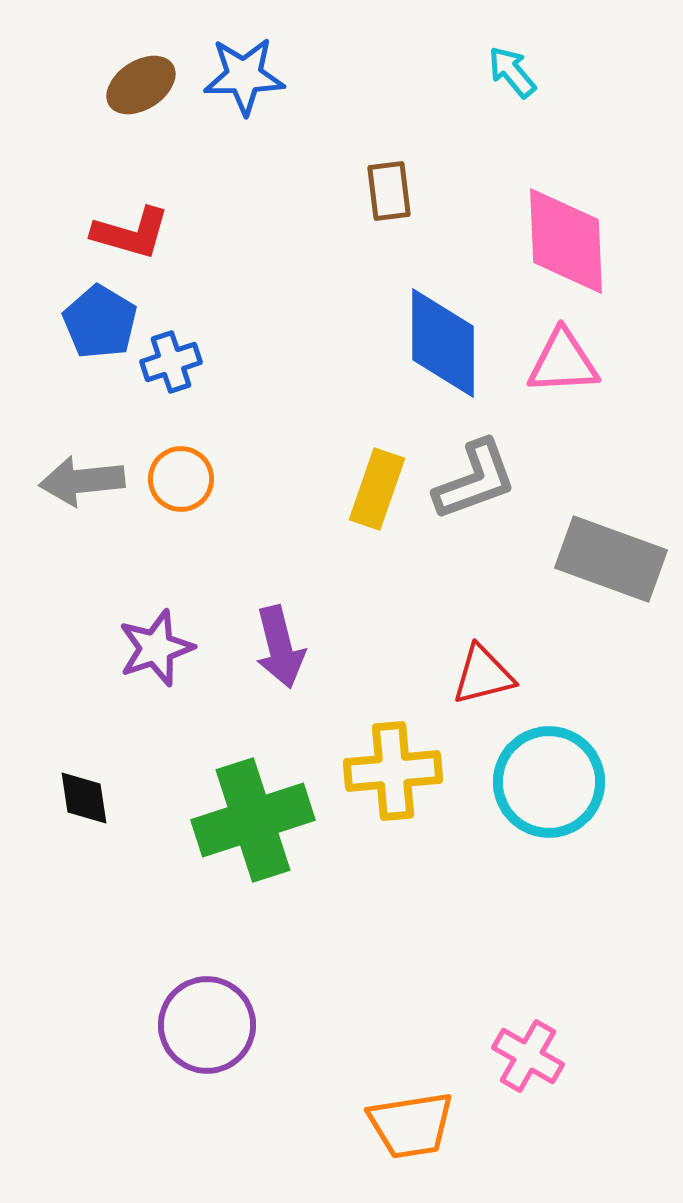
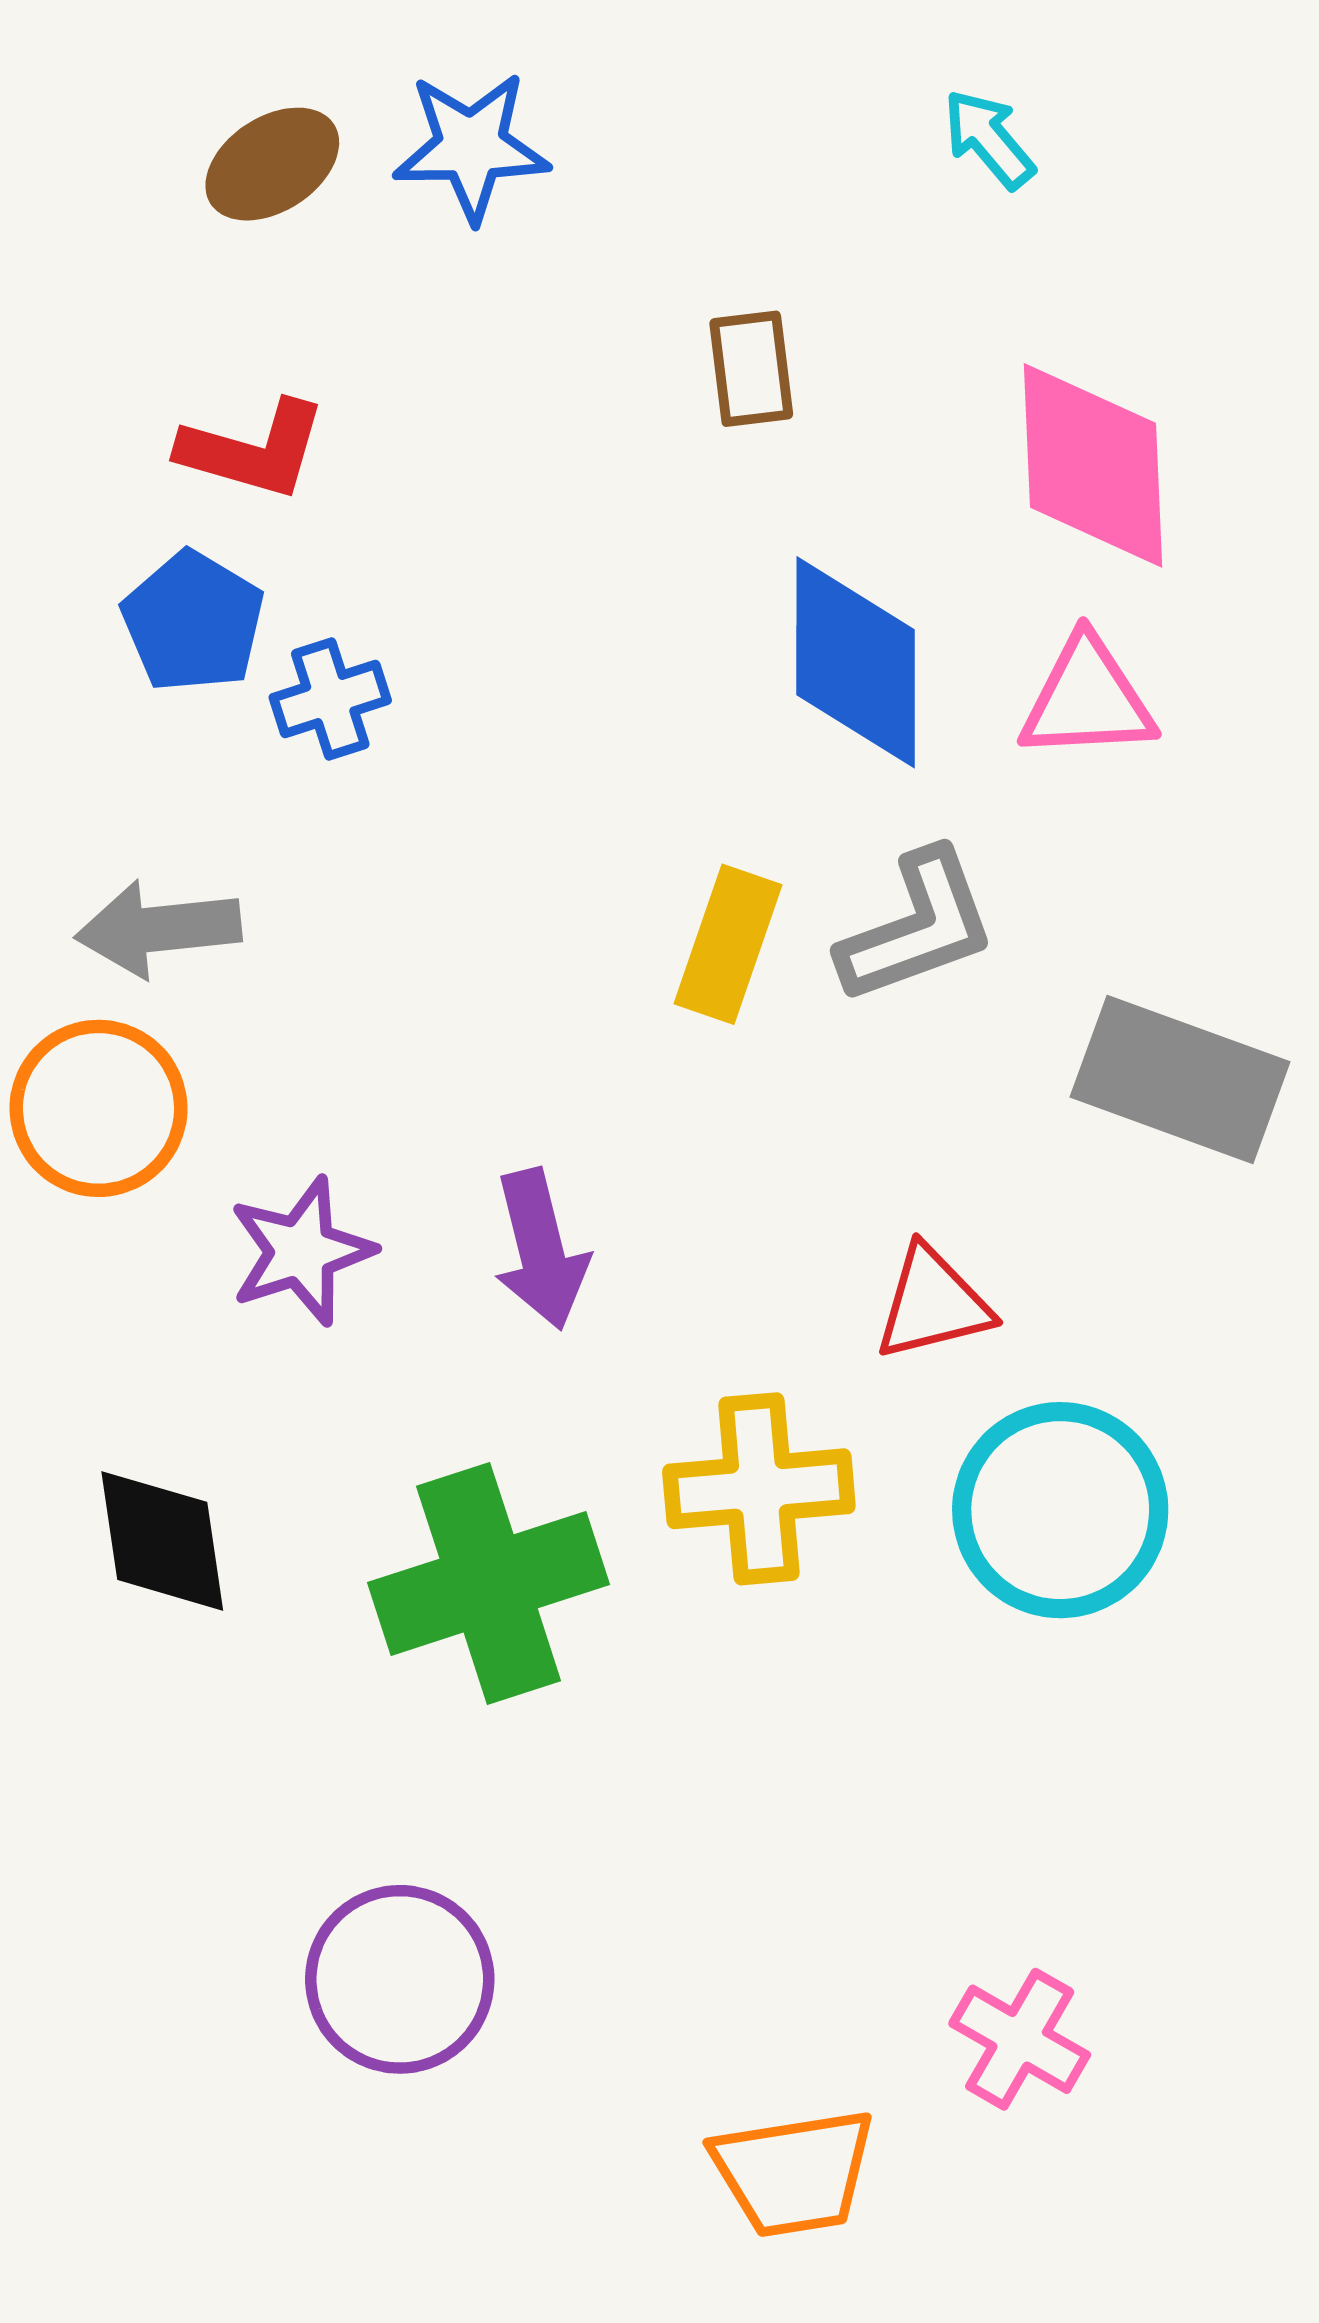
orange circle: (181, 479) -> (98, 1108), moved, size x1.4
black diamond: (84, 798) -> (162, 1541), size x1.4

